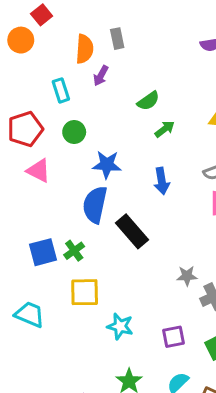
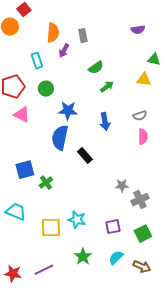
gray rectangle: (117, 39) -> (83, 36), moved
black rectangle: (132, 231) -> (85, 156), size x0.7
green cross: (74, 251) -> (46, 183), moved
yellow square: (85, 292) -> (51, 228), moved

